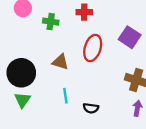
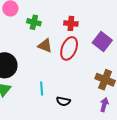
red cross: (84, 12) -> (71, 23), moved
brown triangle: (60, 62) -> (45, 46), moved

